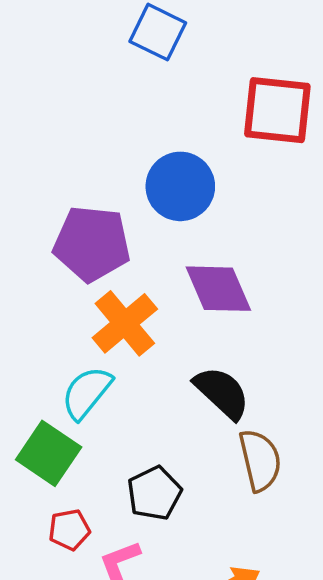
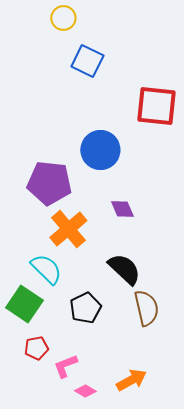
purple diamond: (218, 289) -> (122, 209), size x0.6
cyan semicircle: (87, 393) -> (46, 269), turned 96
black pentagon: (154, 493) -> (85, 308), moved

